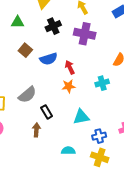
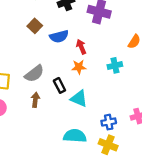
black rectangle: (47, 112) -> (59, 85), moved
cyan triangle: (81, 117) -> (79, 99), moved, turned 30
brown arrow: (36, 130) -> (35, 100), moved
cyan semicircle: (68, 151) -> (75, 136), size x1.5

